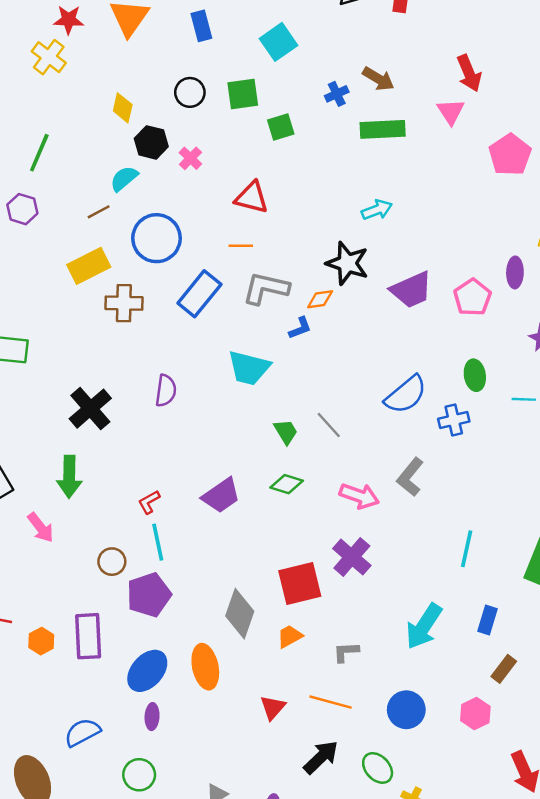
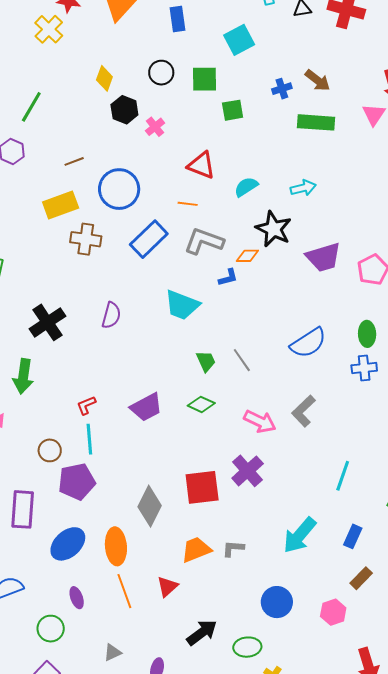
cyan semicircle: (124, 179) -> (246, 187), moved
blue cross: (454, 420) -> (364, 368), moved
orange trapezoid: (290, 636) -> (196, 550), moved, size x1.4
orange line: (331, 702) -> (124, 591), moved, turned 48
purple ellipse: (152, 717) -> (77, 598), moved, turned -30
green ellipse: (378, 768) -> (247, 647), turned -60

